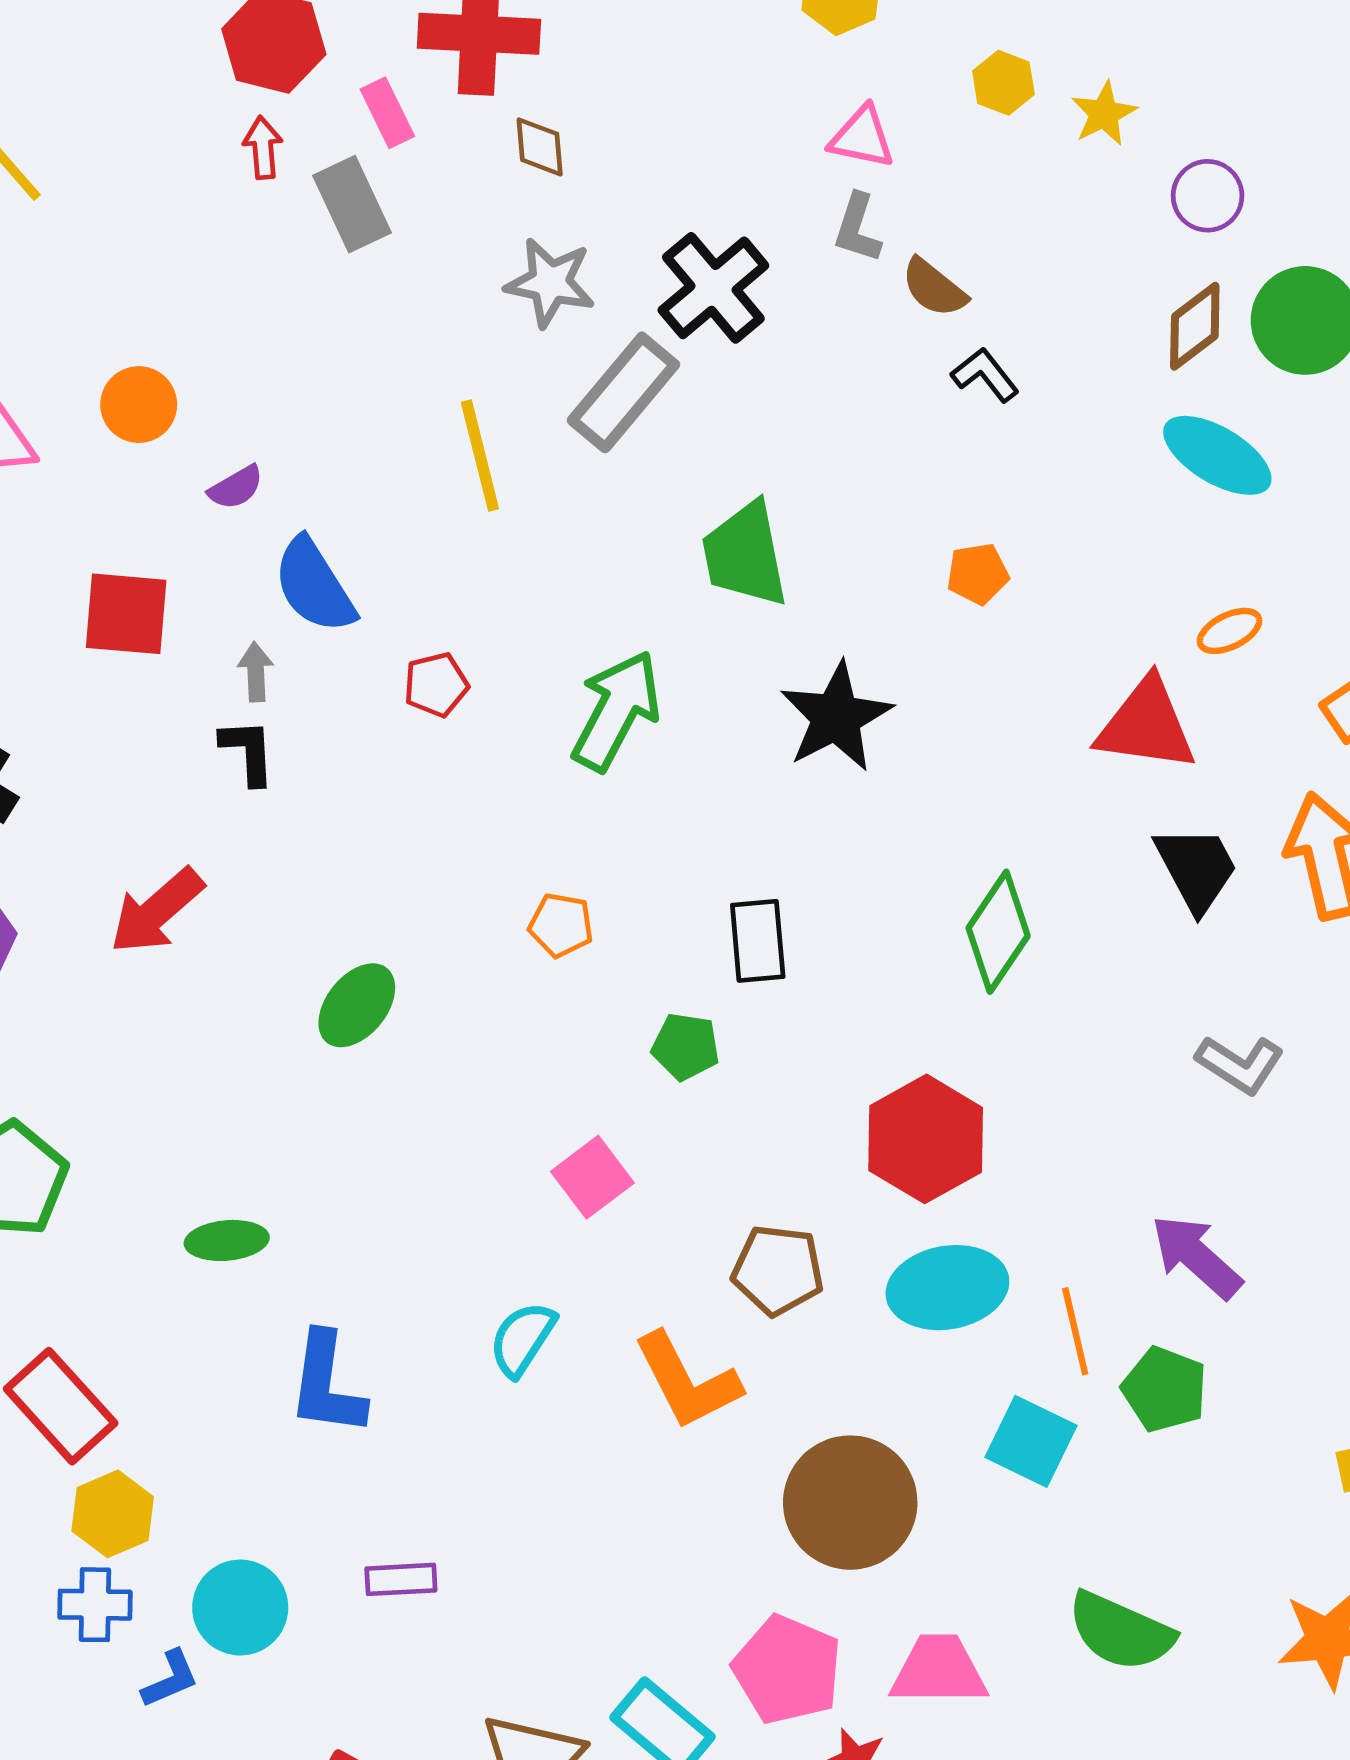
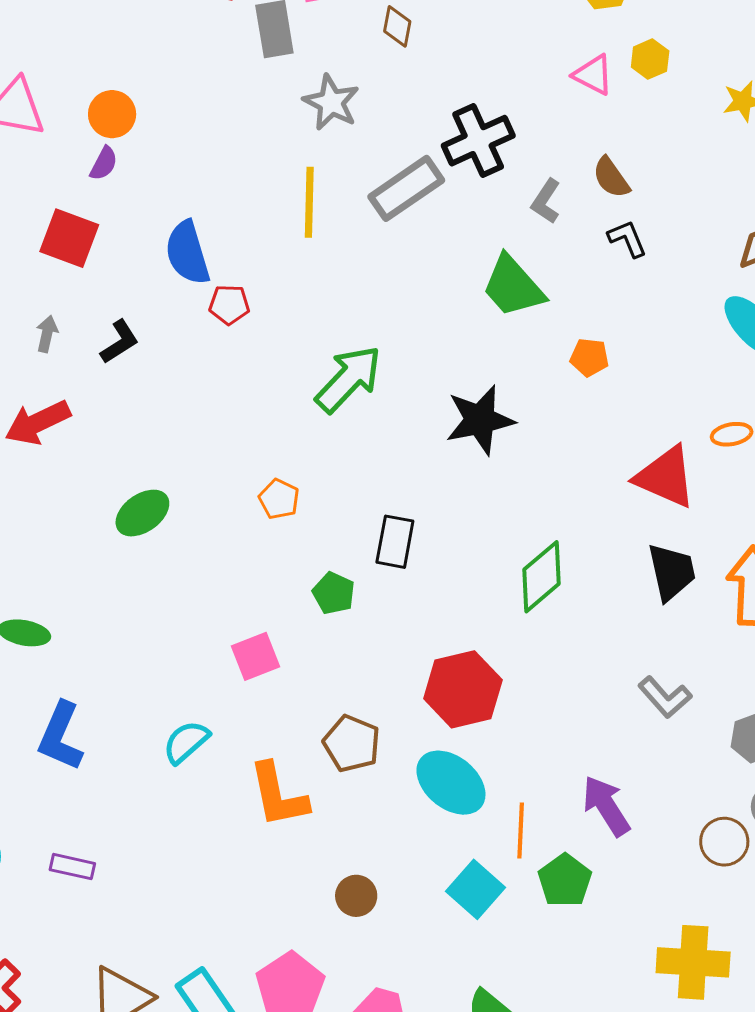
yellow hexagon: (1003, 83) -> (650, 59), moved
gray L-shape: (857, 228) -> (546, 201), moved
gray star: (550, 282) -> (331, 102), moved
purple semicircle: (236, 487) -> (104, 163), moved, turned -48
green trapezoid: (745, 554) -> (513, 286), moved, turned -46
gray arrow: (256, 672) -> (47, 334), moved
red pentagon: (436, 685) -> (229, 305), moved
black L-shape: (248, 752) -> (120, 342), turned 45
cyan ellipse: (947, 1288) -> (451, 783), turned 34
brown circle: (850, 1503) -> (356, 896), size x0.5

